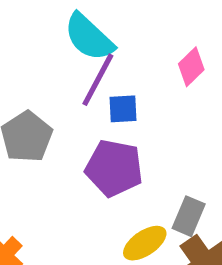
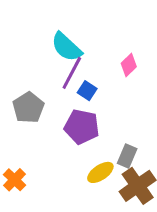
blue square: (123, 109) -> (87, 91), turned 36

